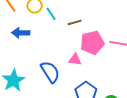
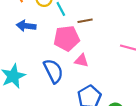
pink pentagon: (92, 43) -> (67, 38), moved

